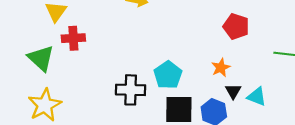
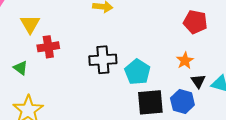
green triangle: (41, 58) -> (21, 68), size x0.6
black cross: (131, 90) -> (103, 60), moved

